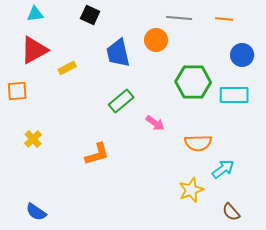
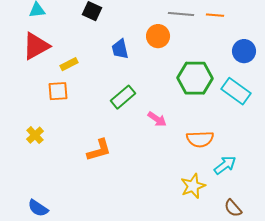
orange line: (224, 19) -> (215, 15), moved
blue trapezoid: (118, 53) -> (120, 49), size x0.7
orange square: (17, 91) -> (58, 91), moved
cyan rectangle: (234, 95) -> (236, 91), turned 36

